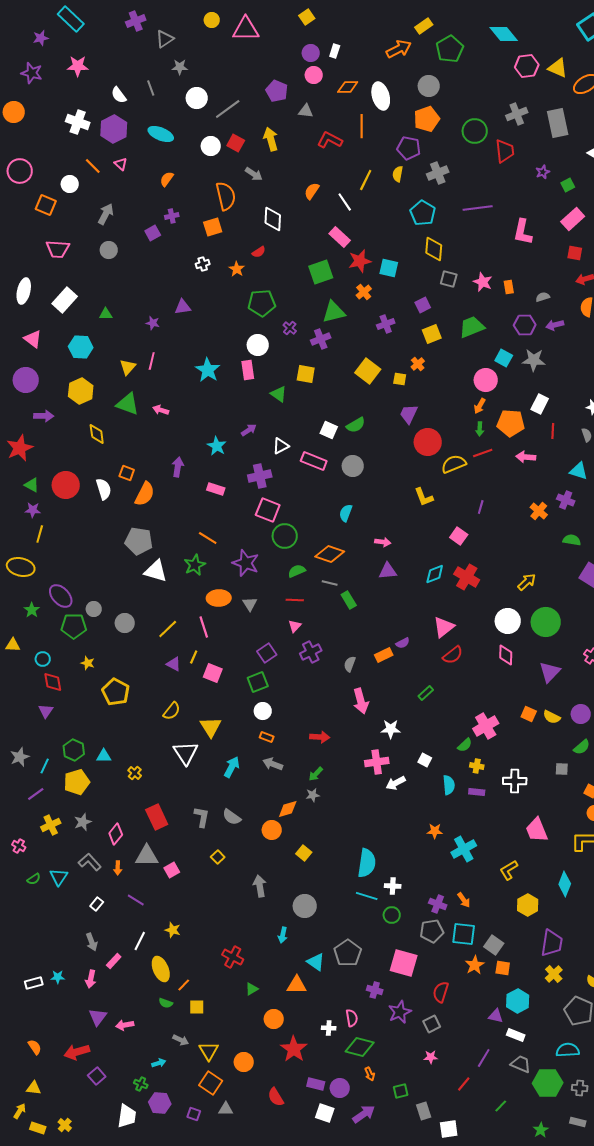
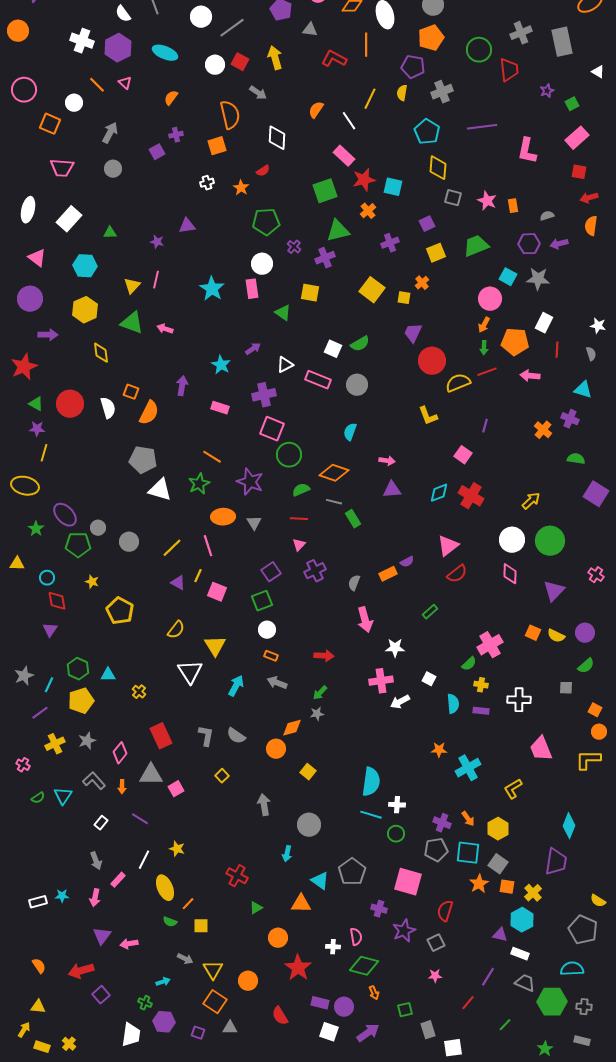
cyan diamond: (565, 884) -> (569, 826), moved
yellow hexagon: (528, 905) -> (498, 829), moved
yellow cross: (554, 974) -> (533, 893), moved

